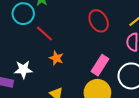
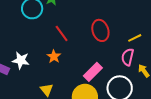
red line: (44, 33) -> (62, 33), moved

